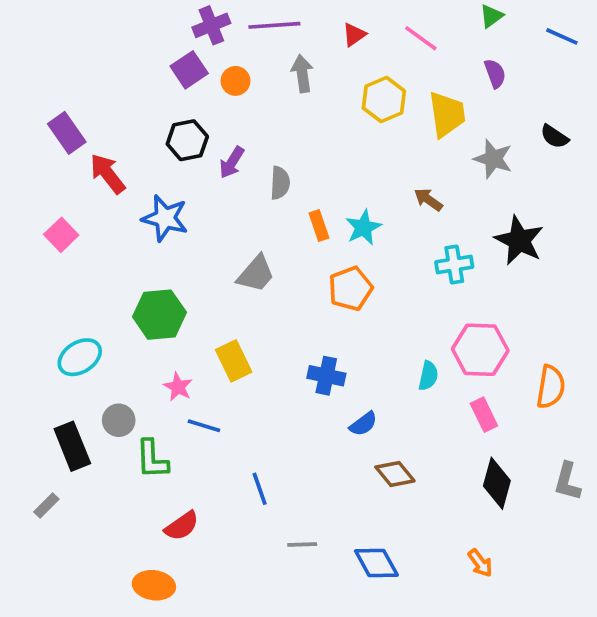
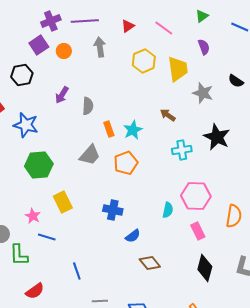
black hexagon: (187, 140) -> (22, 75), moved
gray trapezoid: (256, 274) -> (90, 155), moved
green hexagon: (159, 315) -> (39, 165), moved

